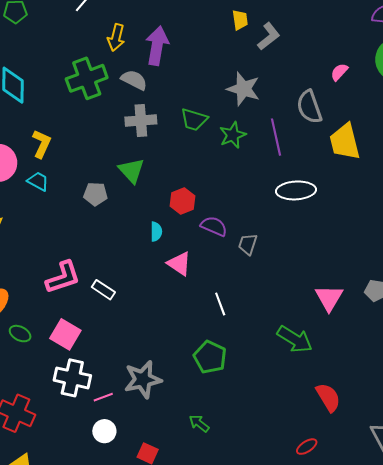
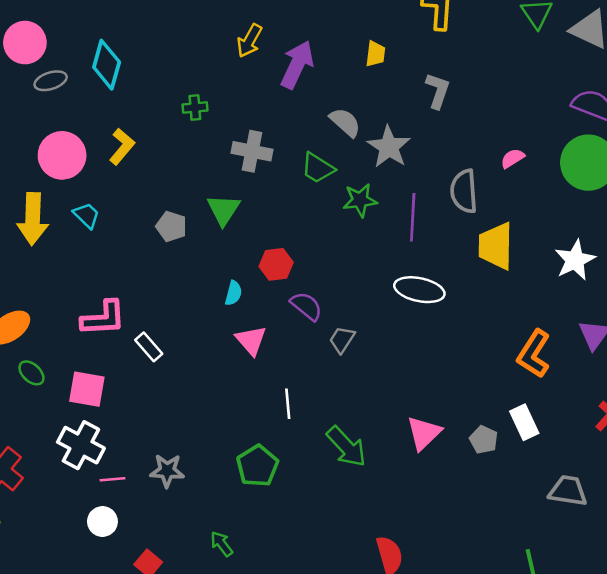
yellow trapezoid: (240, 20) -> (375, 54), moved
gray L-shape: (269, 36) -> (438, 91), turned -48
green cross: (87, 78) -> (195, 107), moved, size x0.5
gray semicircle: (134, 80) -> (345, 122), moved
cyan trapezoid: (38, 181) -> (86, 215), moved
pink square: (65, 334) -> (87, 389), turned -36
green arrow: (295, 339) -> (346, 447), moved
gray star: (143, 379) -> (167, 471), size x0.7

